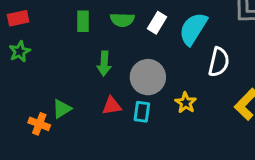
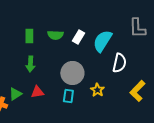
green arrow: (104, 64) -> (30, 64), moved
red triangle: (112, 106) -> (37, 92), moved

